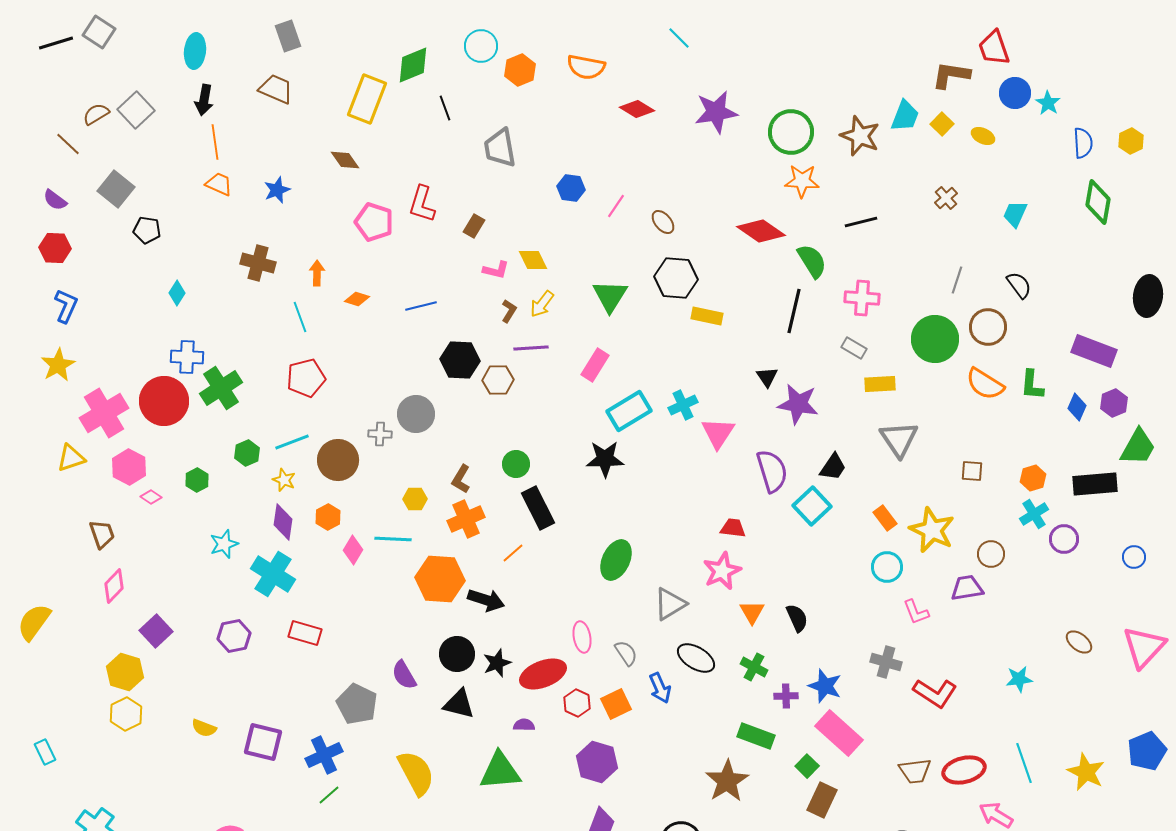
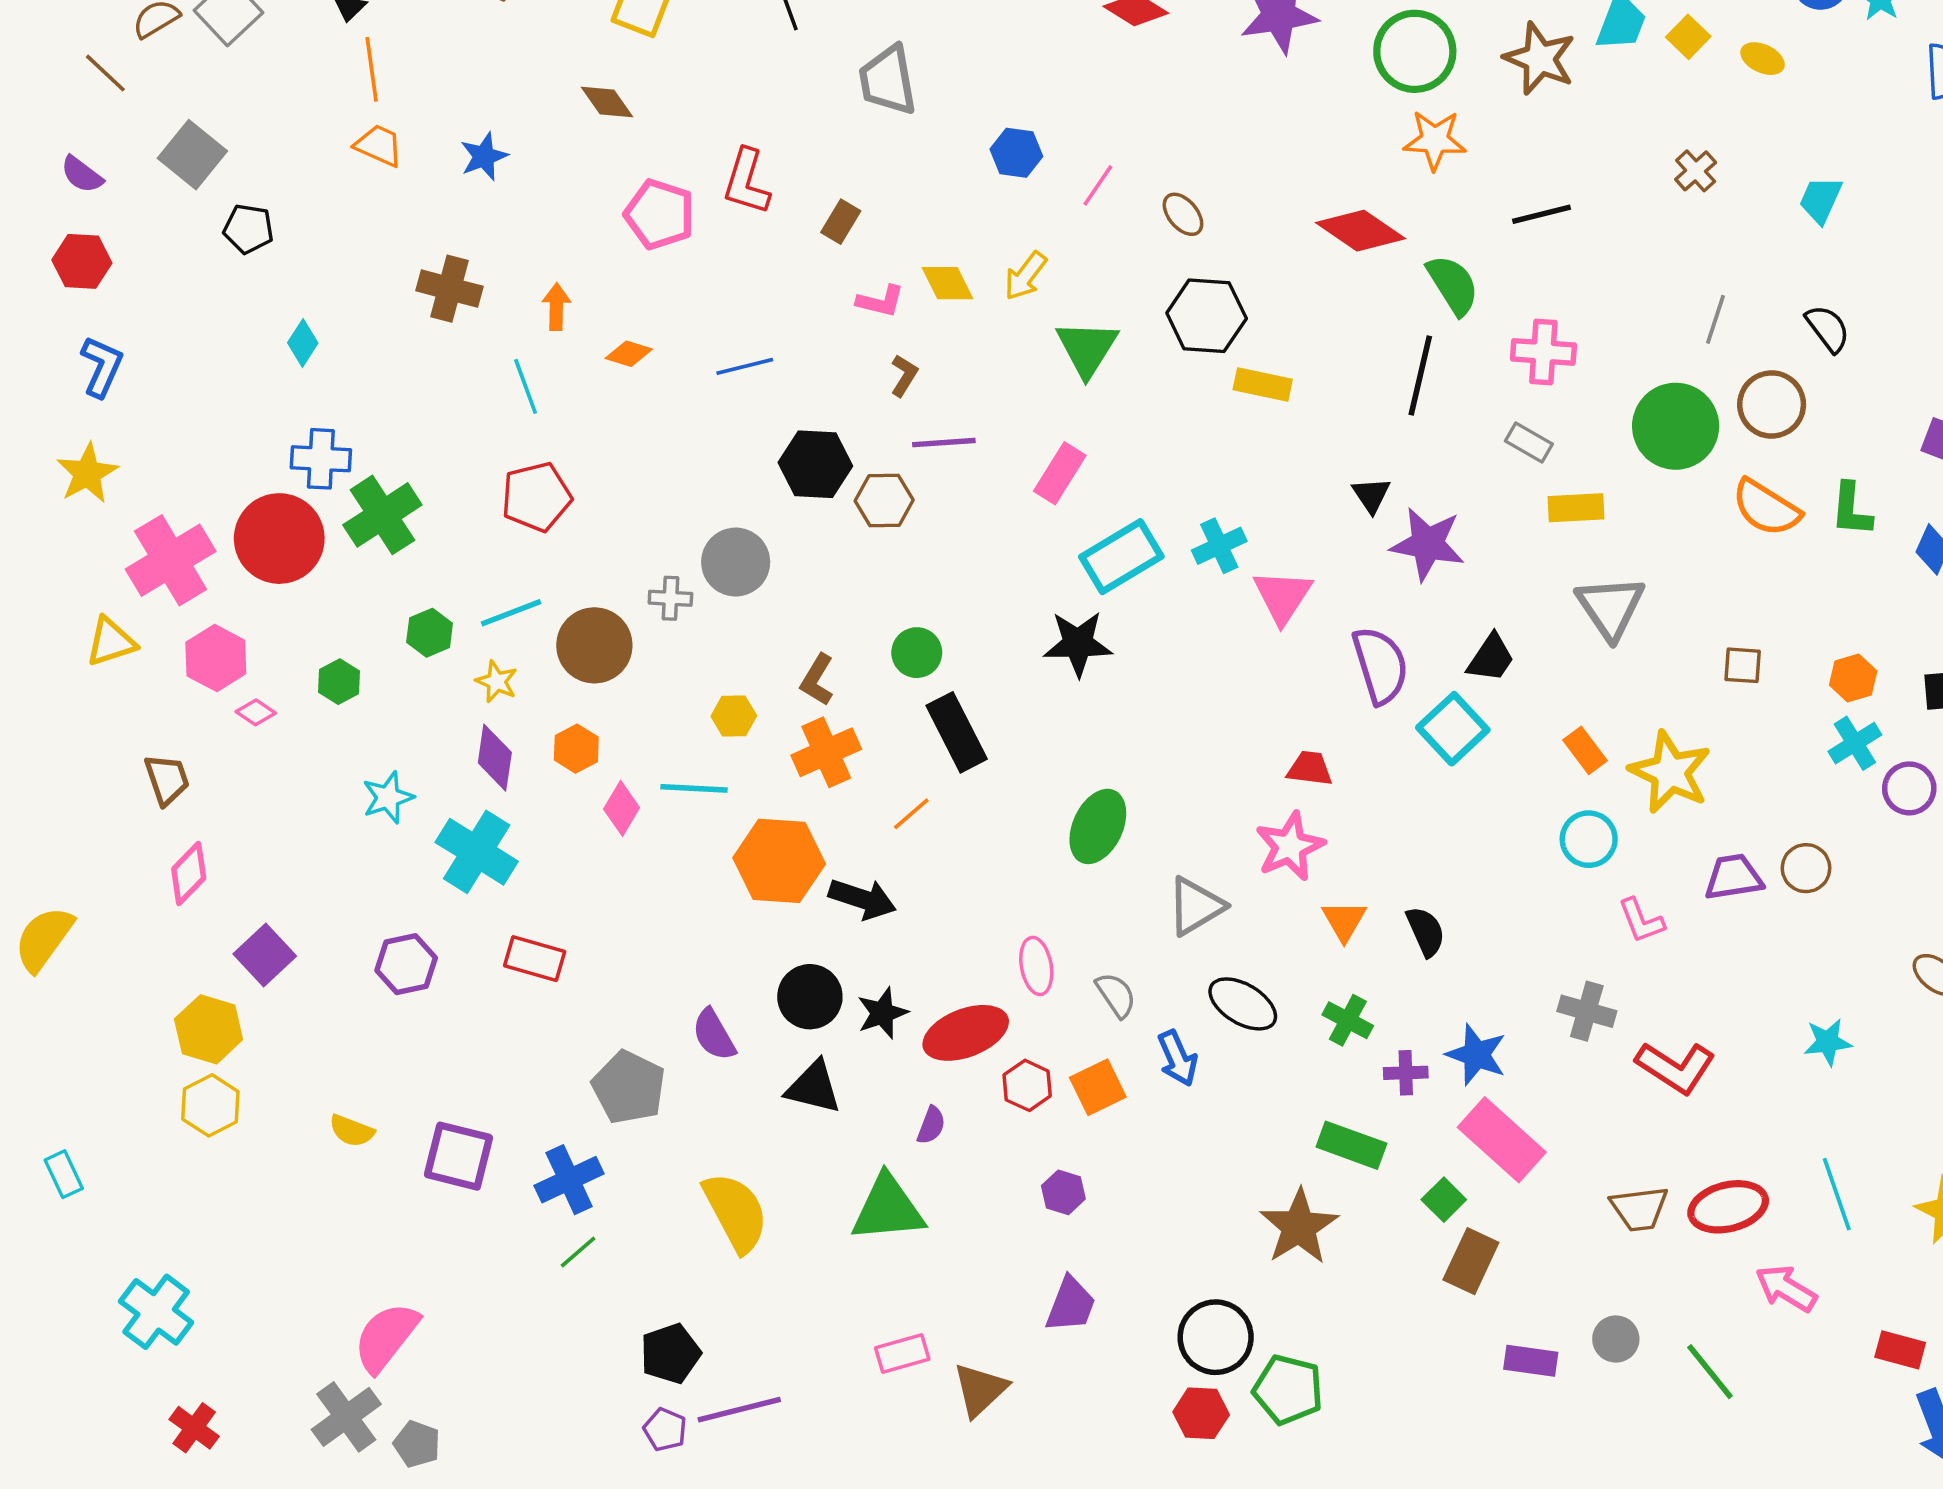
yellow arrow: (542, 304) -> (1025, 276), moved
brown circle: (991, 554) -> (1806, 868), moved
purple semicircle: (524, 725) -> (931, 1125), turned 110
purple hexagon: (597, 762) -> (1063, 1192), size x0.6

